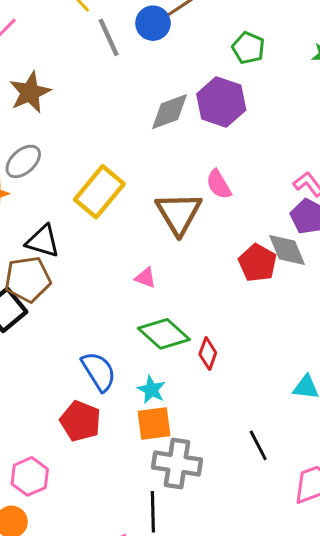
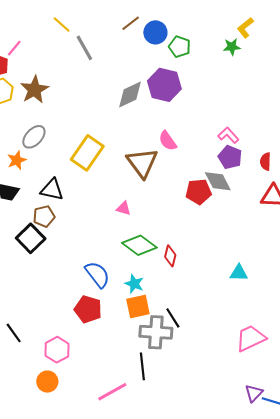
blue circle: (153, 23) -> (155, 32), moved
red pentagon: (257, 263) -> (199, 192), turned -30
brown pentagon: (28, 279) -> (44, 216), size x0.7
black line: (258, 445) -> (173, 318), moved

